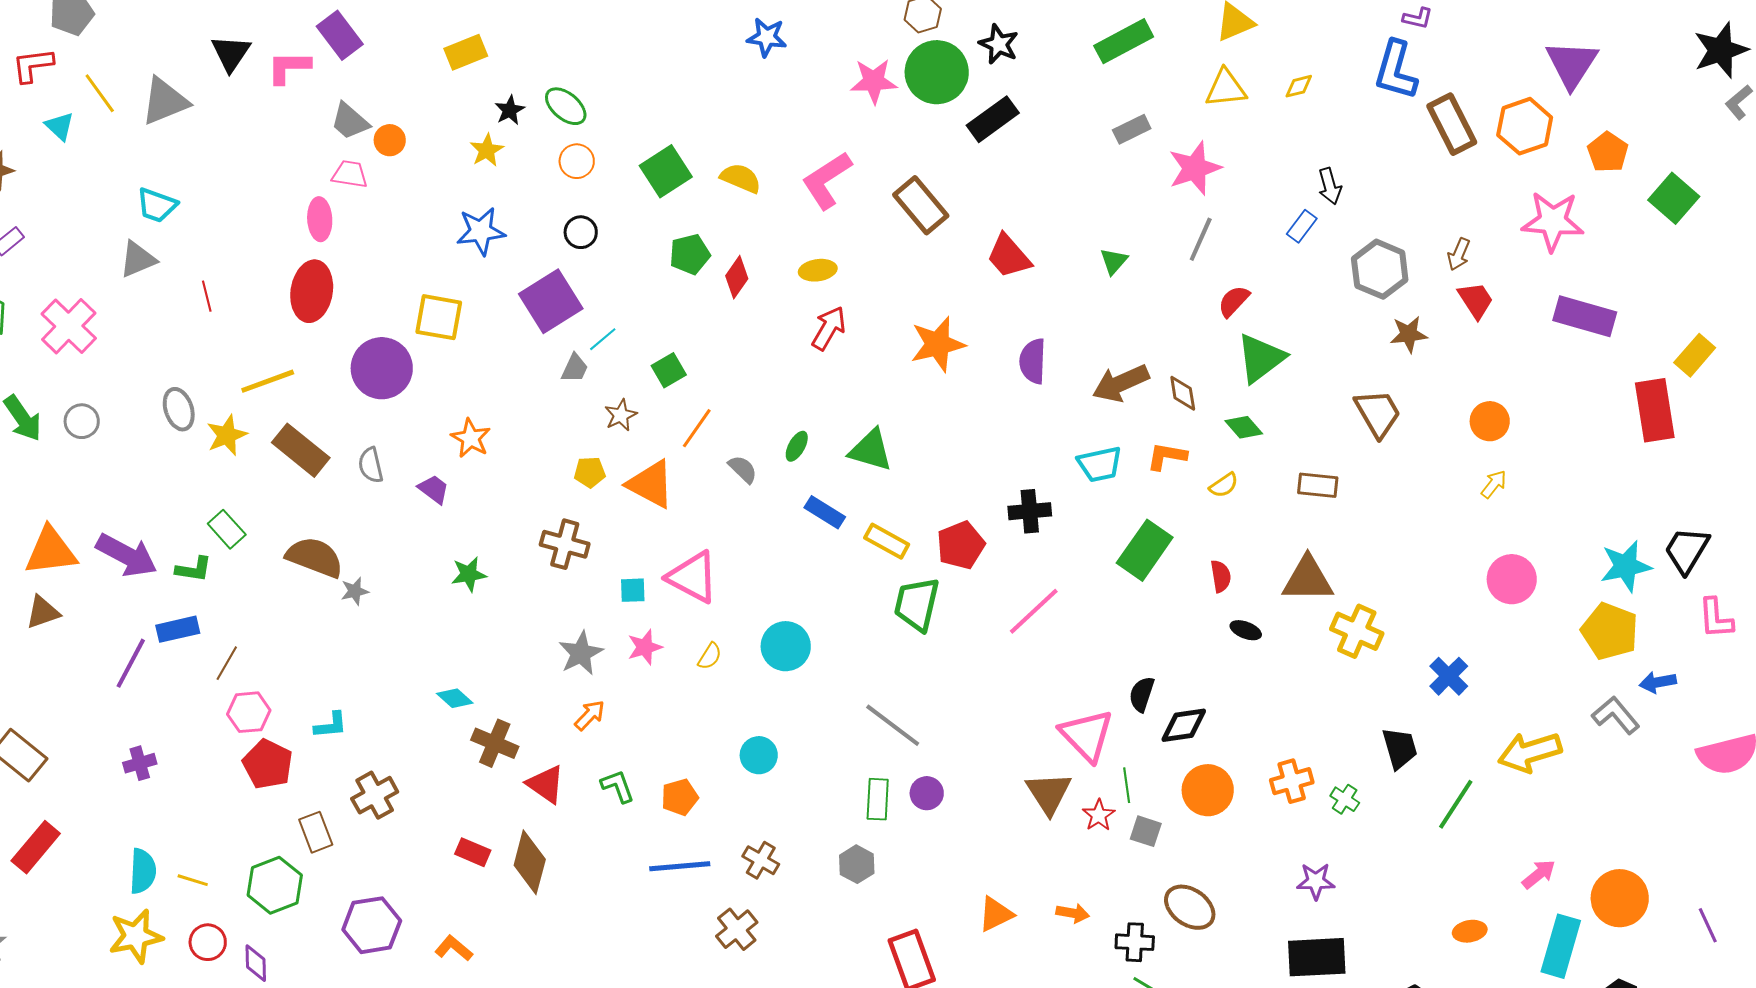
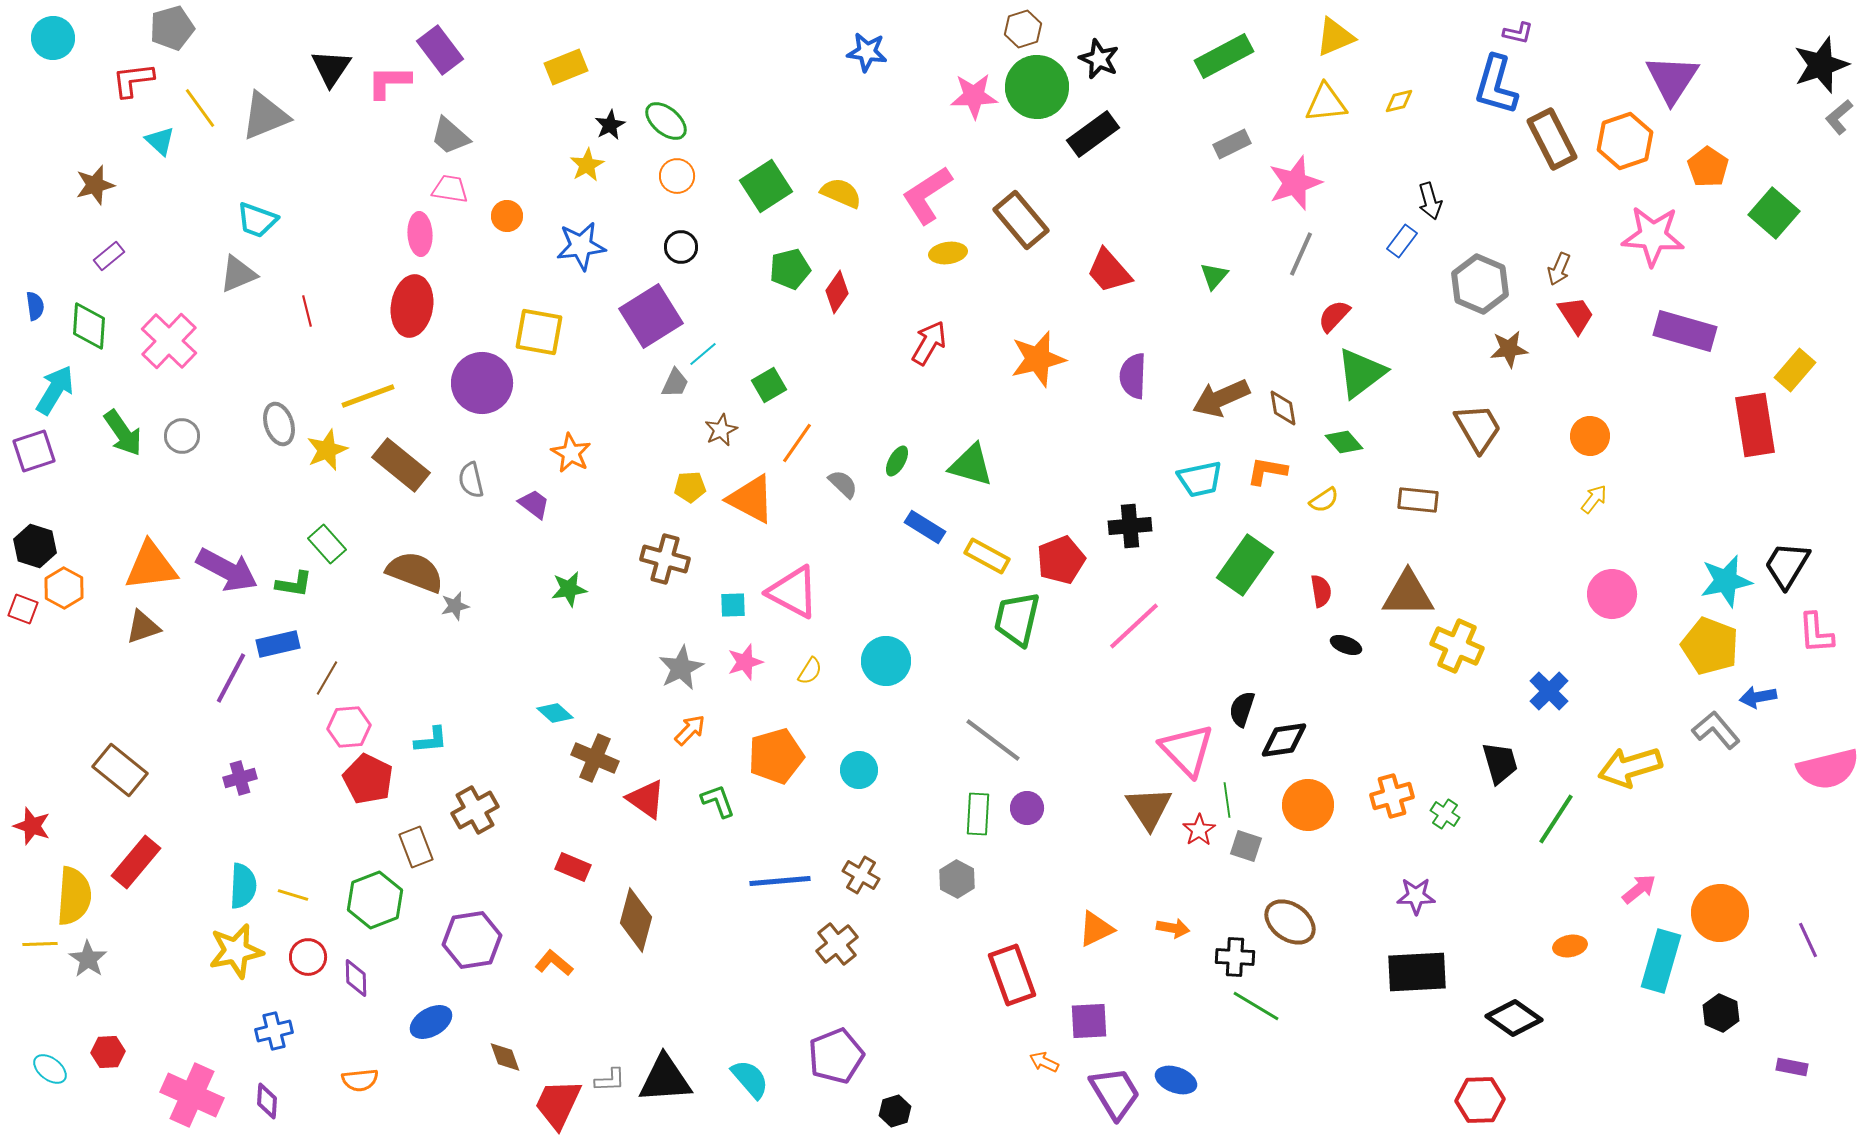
orange circle: (390, 140) -> (507, 216), moved
yellow ellipse: (818, 270) -> (948, 253), moved
orange pentagon: (680, 797) -> (776, 756), moved, size x1.5
brown diamond: (530, 862) -> (636, 920), moved

